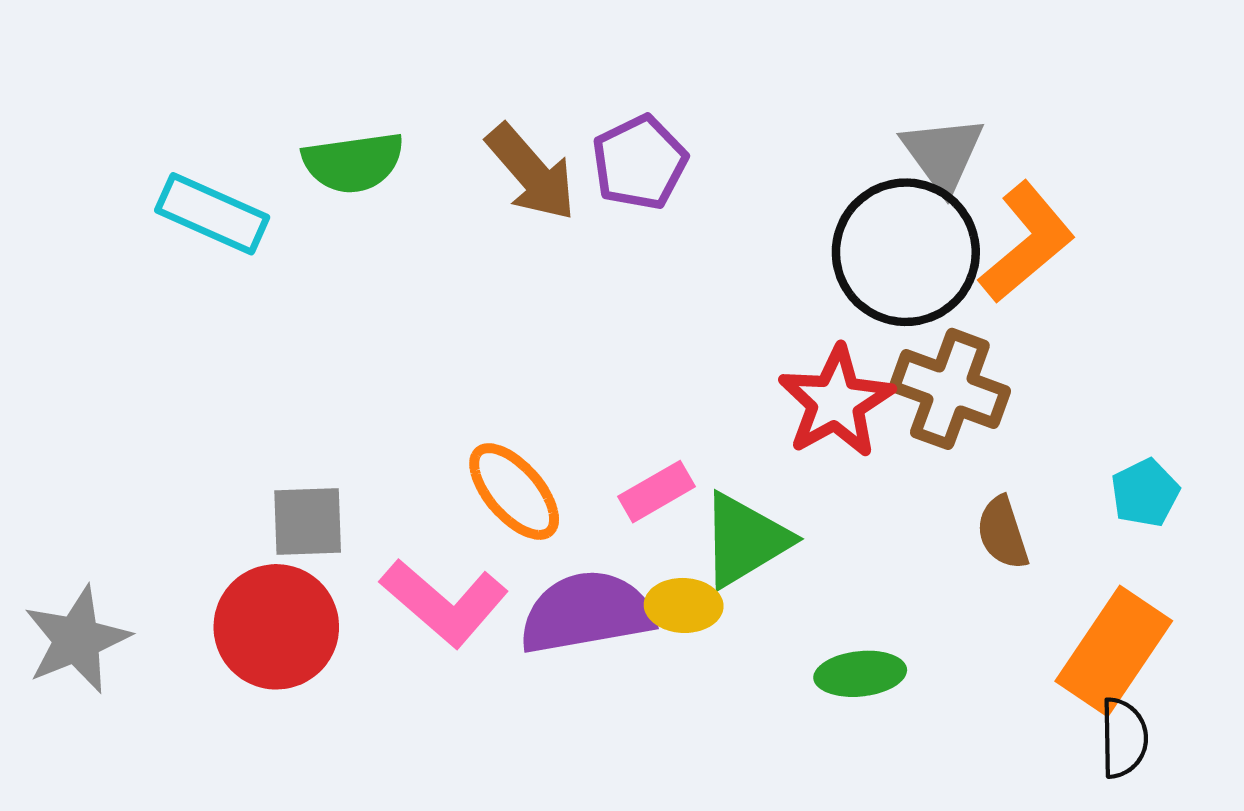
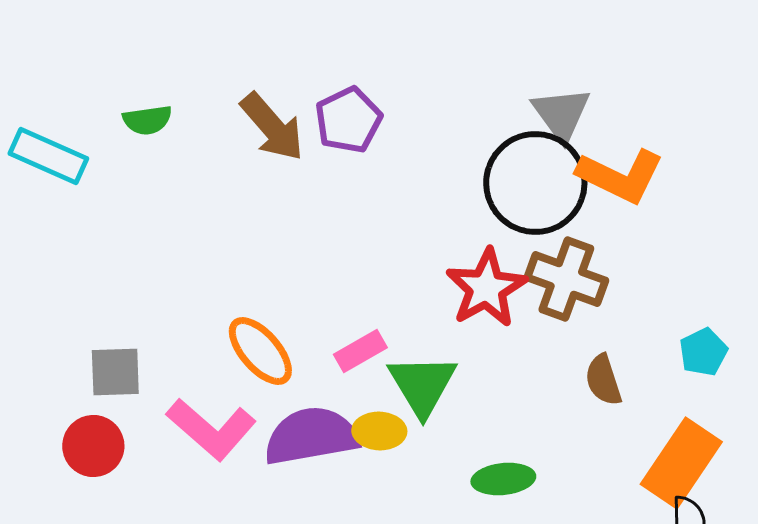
green semicircle: (353, 163) -> (147, 120), size x0.7
orange L-shape: (1027, 242) -> (620, 176), turned 66
green triangle: (745, 540) -> (422, 385), turned -30
red circle: (276, 627) -> (93, 446), size x0.7

